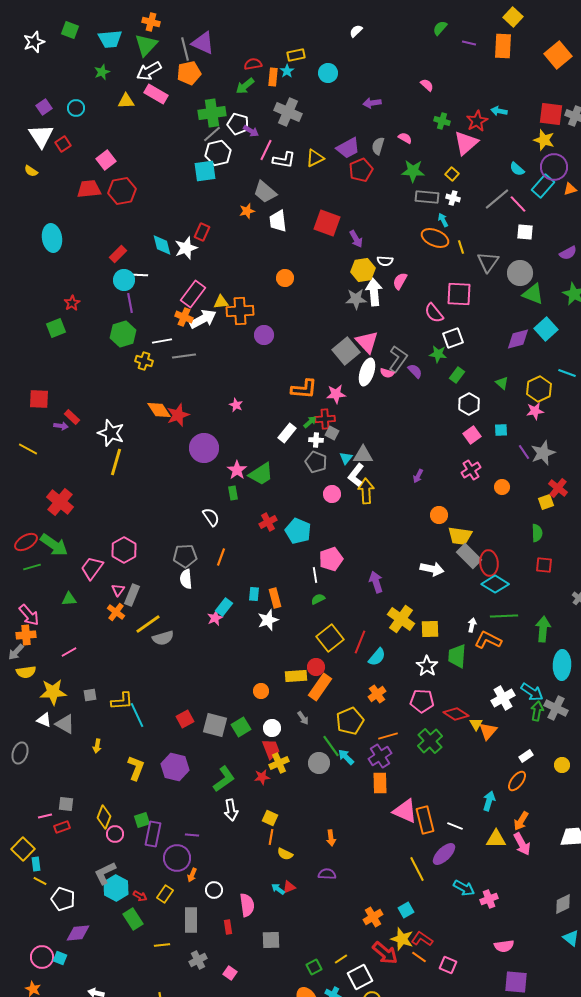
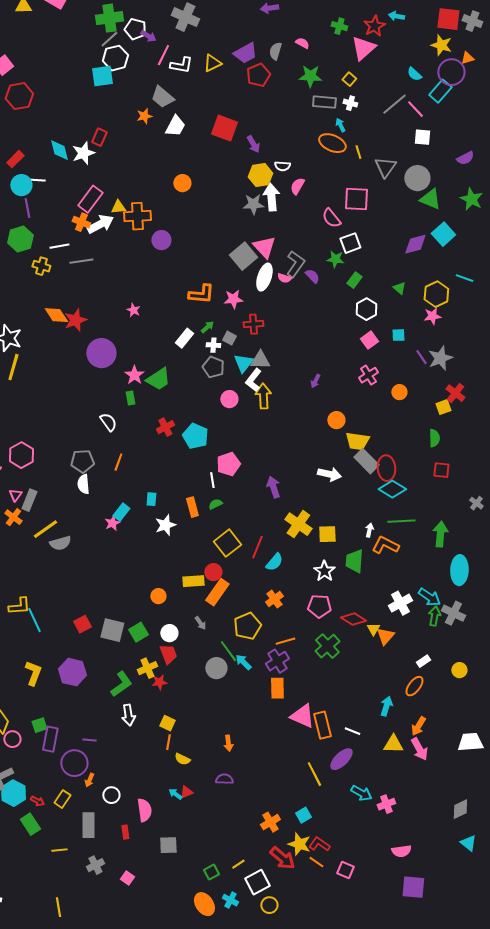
orange triangle: (570, 189) -> (467, 58), moved
white trapezoid: (278, 221) -> (175, 126), turned -145
red cross: (325, 419) -> (253, 324), moved
cyan triangle: (346, 458) -> (243, 363), size x1.5
orange rectangle: (275, 598) -> (192, 507), moved
yellow cross: (279, 763) -> (147, 668), moved

